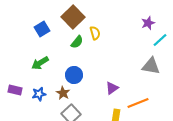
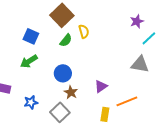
blue square: (42, 29) -> (31, 36), moved, turned -35
brown star: (63, 93) -> (71, 92), moved
blue star: (39, 94) -> (31, 102), moved

